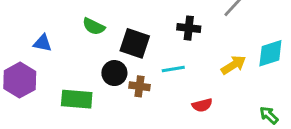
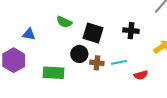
black cross: (189, 28) -> (131, 31), moved
cyan line: (173, 69) -> (119, 62), moved

